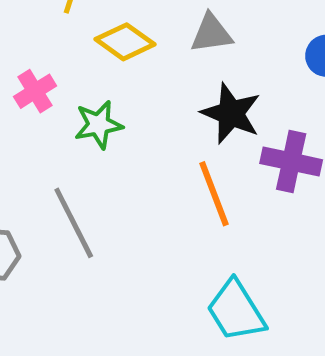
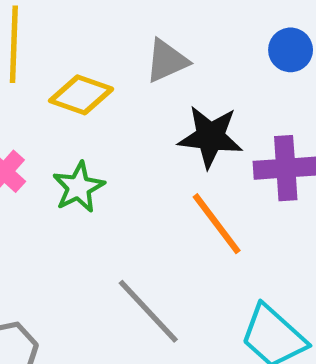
gray line: (74, 223) -> (148, 311), moved

